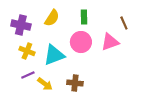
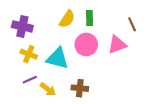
yellow semicircle: (52, 18) -> (67, 19), moved
cyan triangle: (54, 55) -> (57, 58), turned 35

